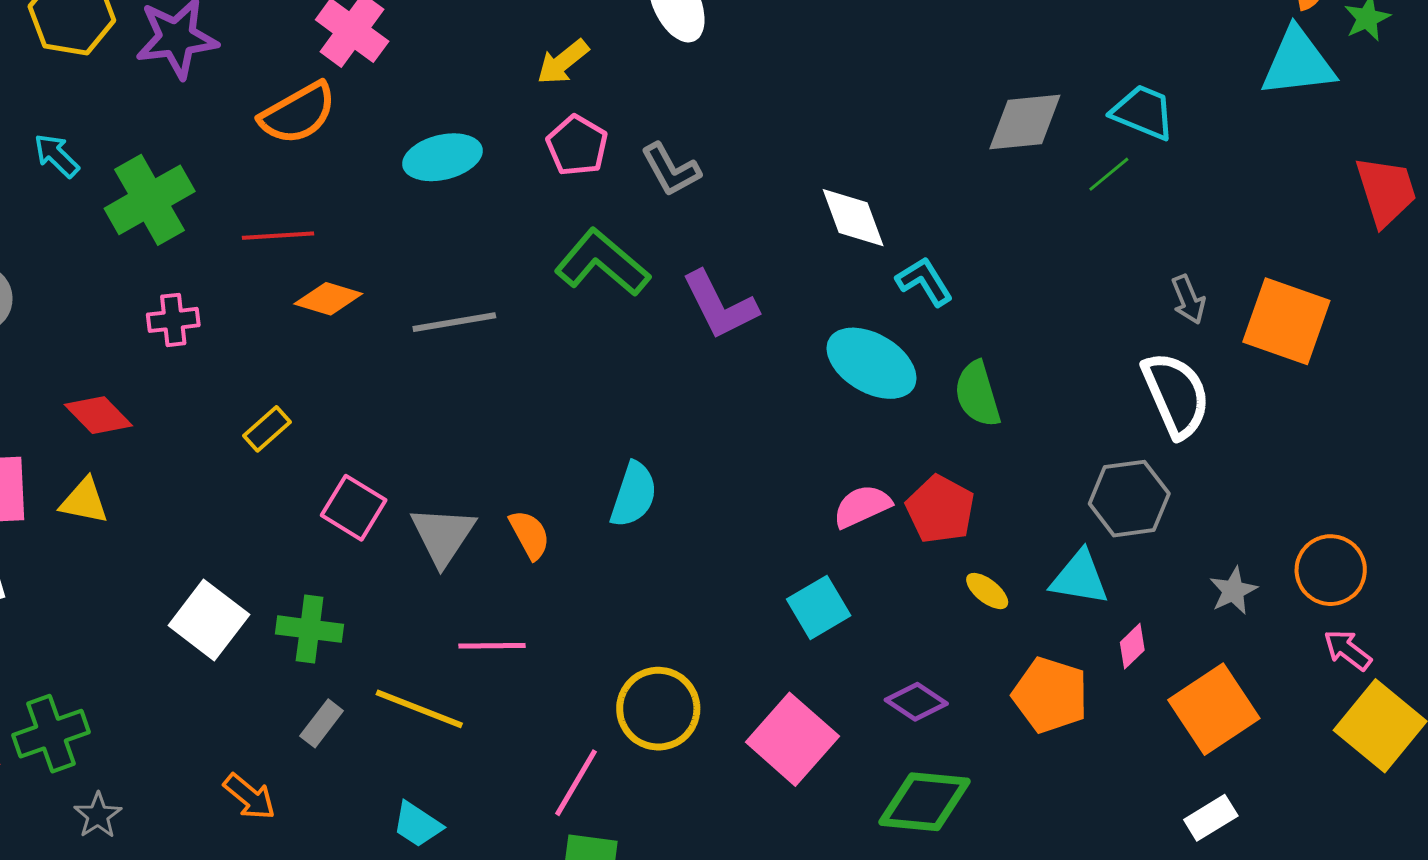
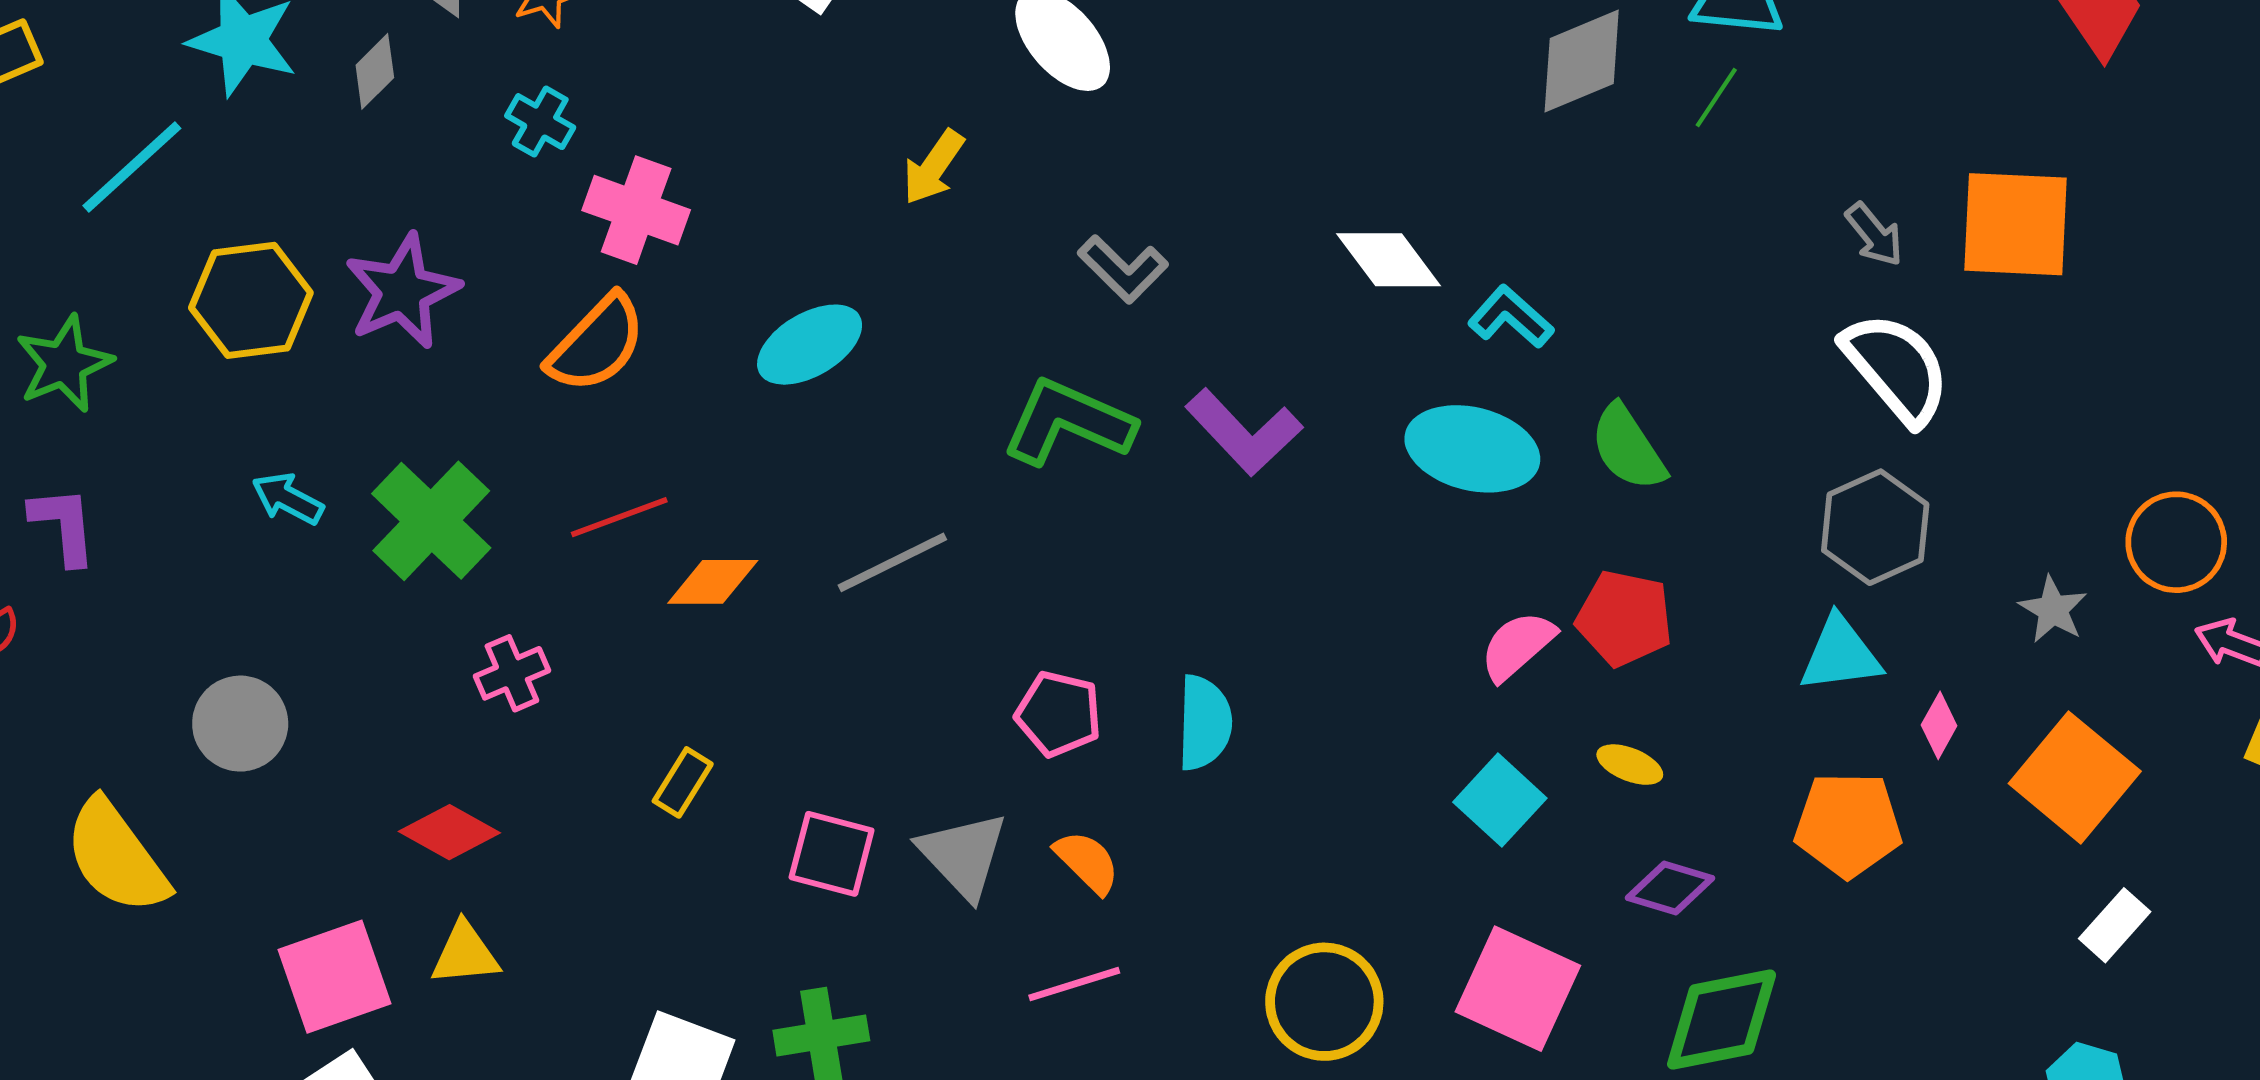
pink pentagon: (577, 145) -> (1059, 714), moved
orange semicircle: (530, 535) -> (1087, 862), moved
yellow ellipse: (987, 591) -> (1630, 765), moved

